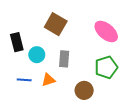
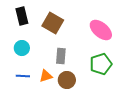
black rectangle: (17, 42) -> (22, 16), moved
cyan circle: (37, 55) -> (22, 48), moved
brown circle: (84, 90) -> (67, 80), moved

